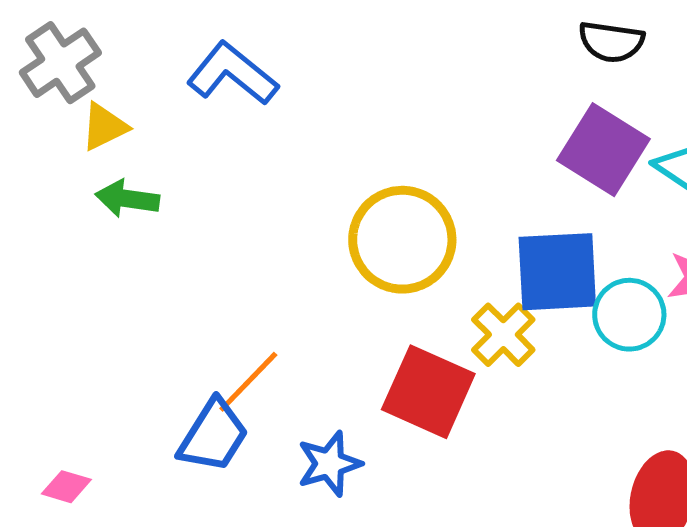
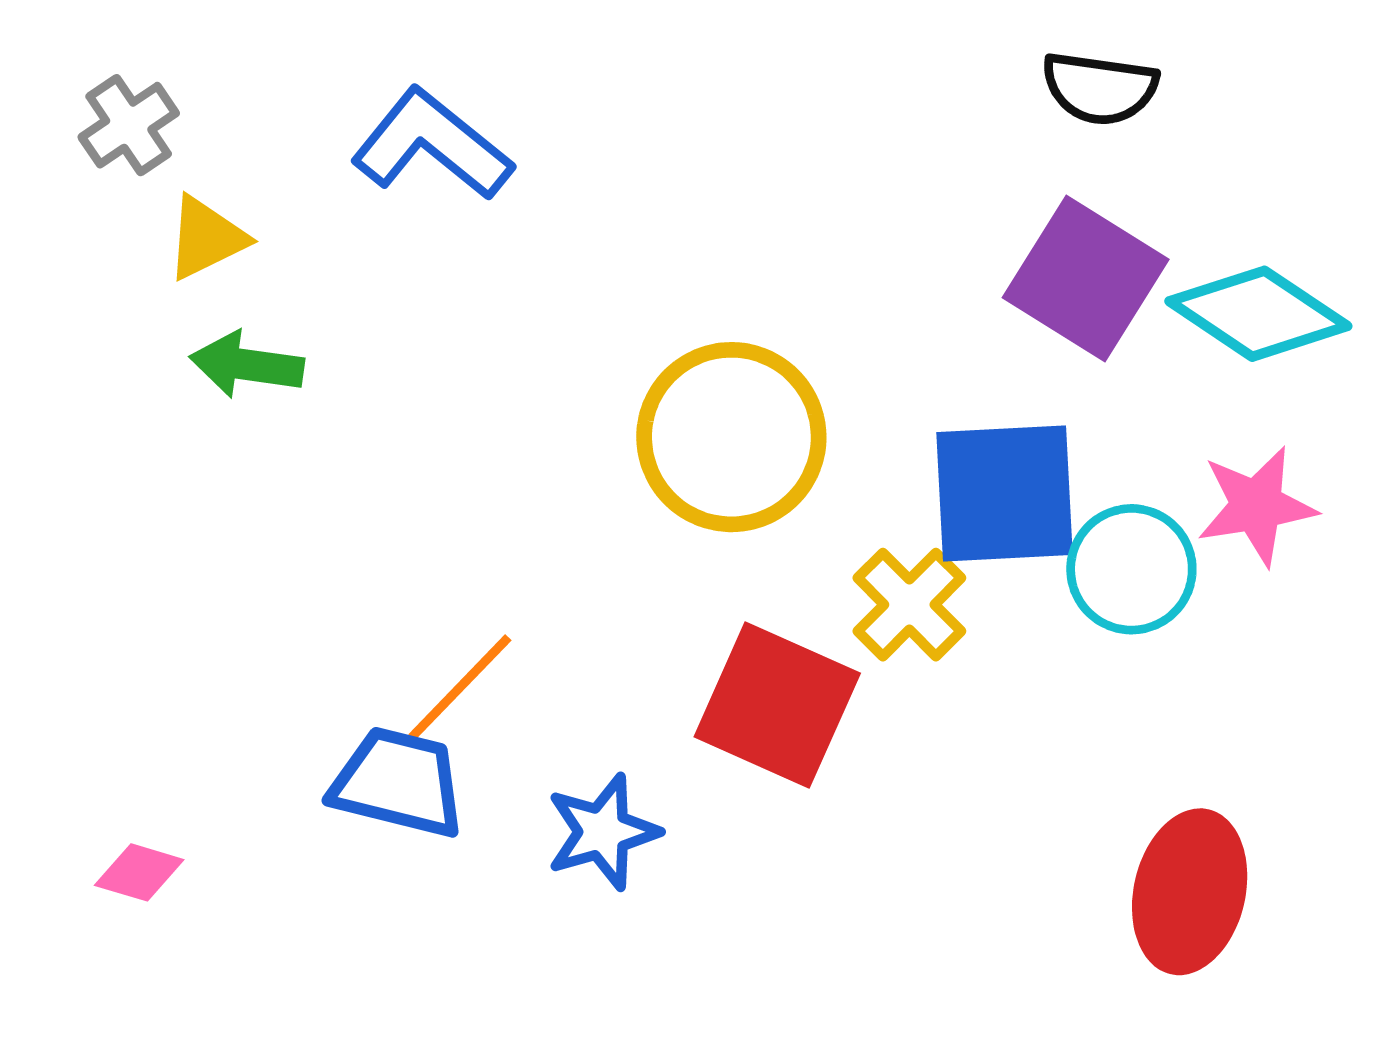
gray cross: (60, 63) -> (129, 125), size x0.7
blue trapezoid: (213, 436) -> (398, 783), turned -108

